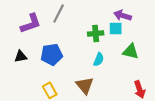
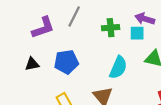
green cross: (96, 33) -> (111, 28), moved
cyan semicircle: (99, 59) -> (118, 67), size x1.5

